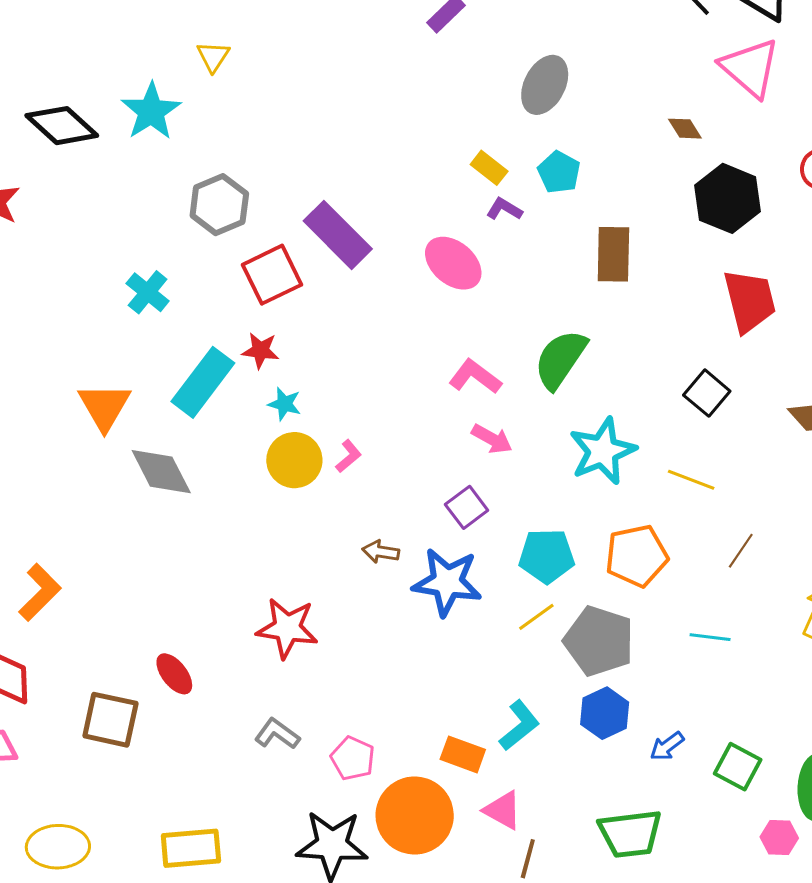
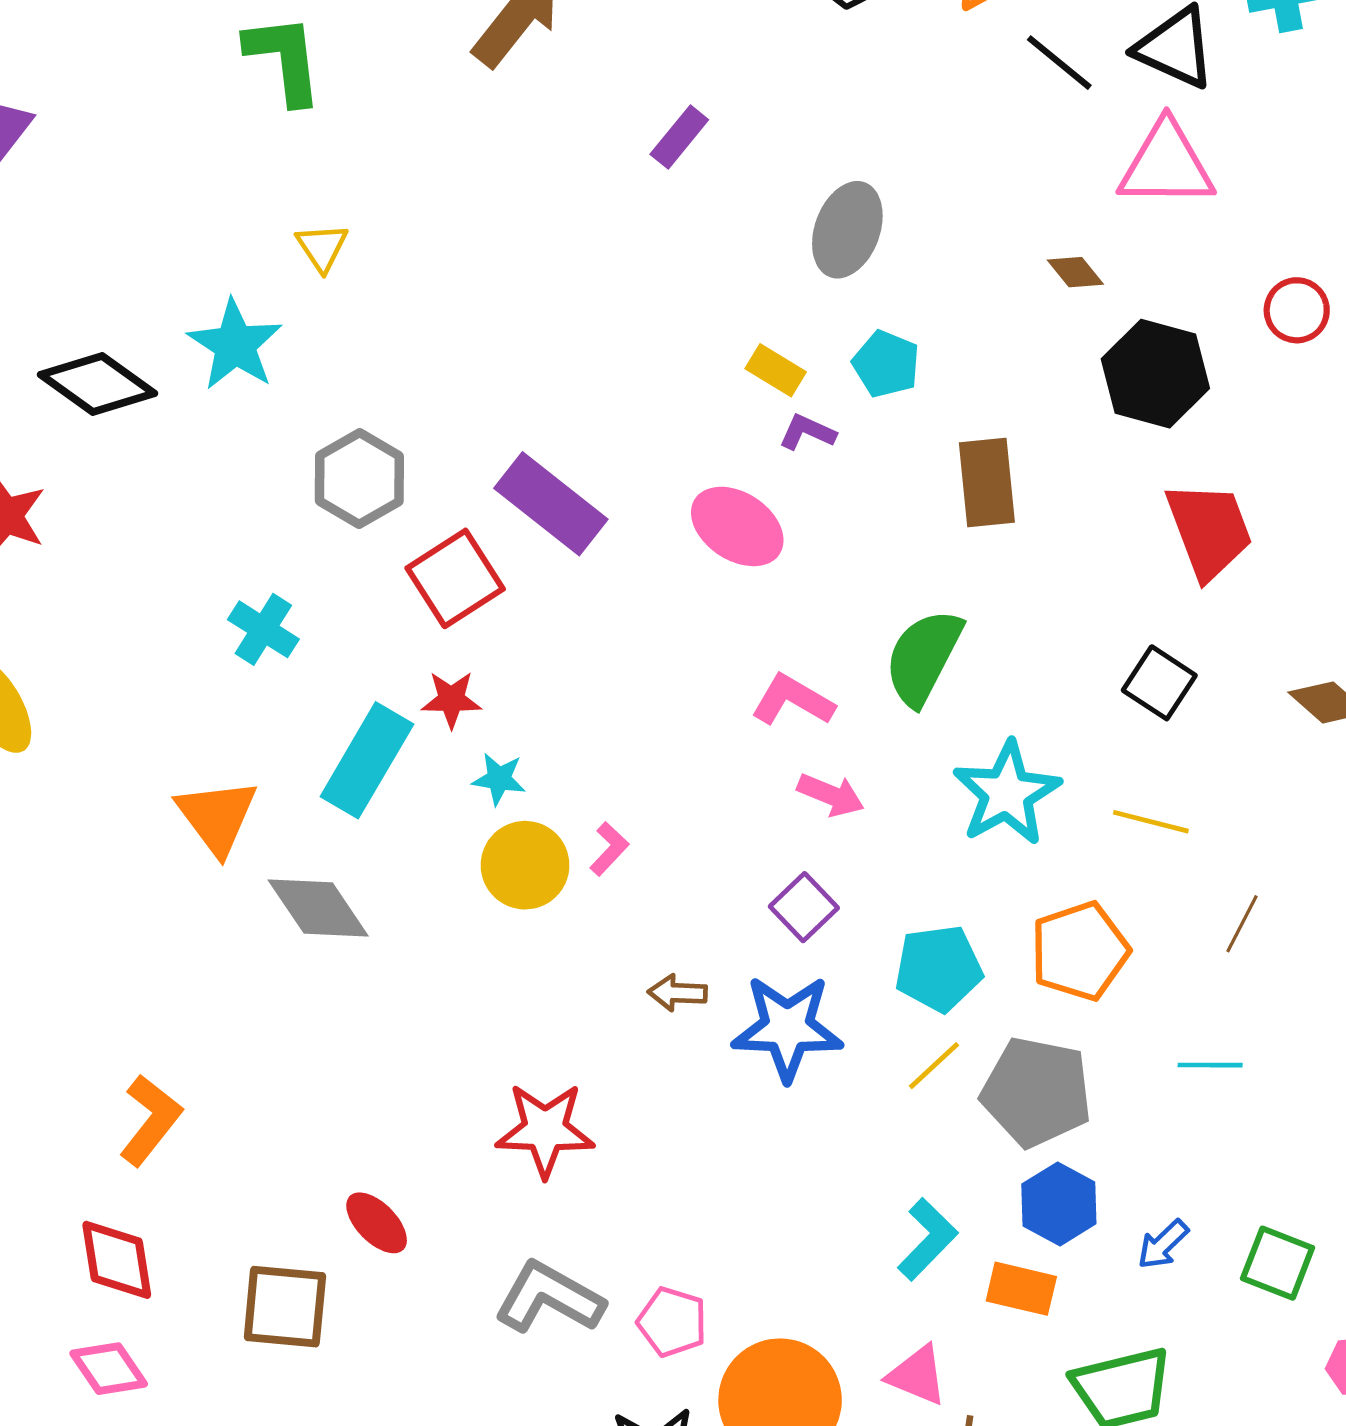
pink triangle: (750, 68) -> (1166, 165), turned -34
gray L-shape: (277, 734) -> (549, 1298), size x1.5
orange rectangle: (463, 754) -> (1021, 1289), moved

